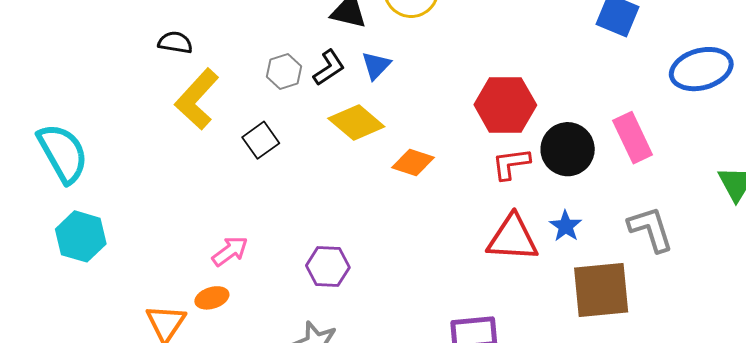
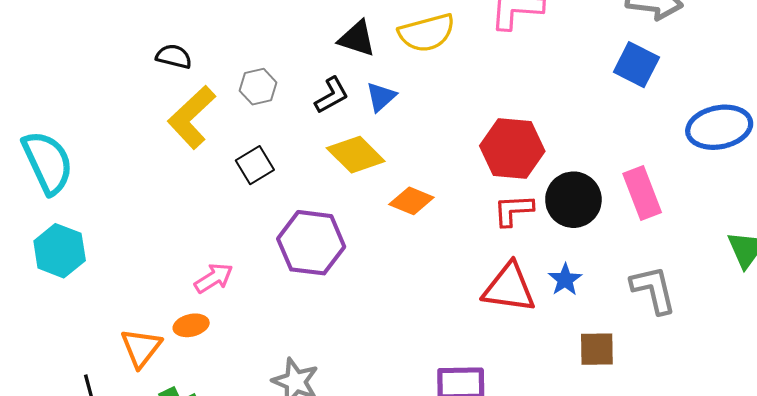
gray hexagon: (284, 72) -> (258, 87), moved
purple hexagon: (328, 266) -> (311, 243), moved, size x1.5
brown square: (601, 290) -> (597, 349), size x0.6

